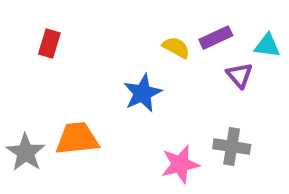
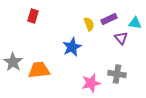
red rectangle: (49, 44) -> (33, 16), moved
yellow semicircle: (176, 47) -> (89, 24), turned 40
gray star: (26, 152) -> (13, 62), moved

